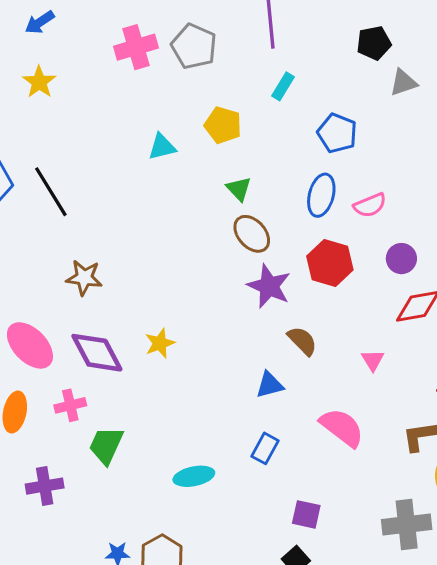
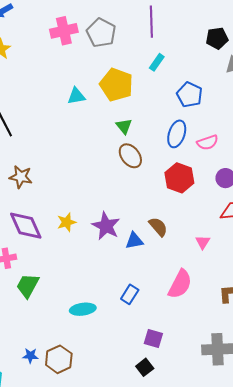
yellow pentagon: (223, 125) -> (116, 85), size x1.4
purple star: (269, 286) -> (106, 226), moved
blue triangle: (270, 385) -> (134, 241), moved
pink semicircle: (342, 427) -> (180, 284), turned 76

